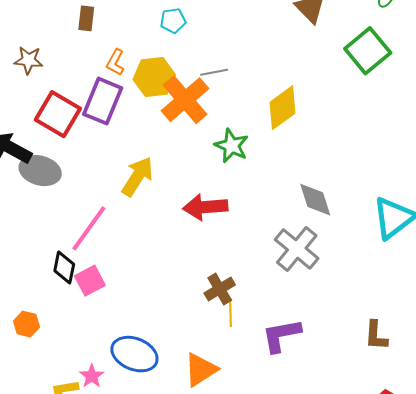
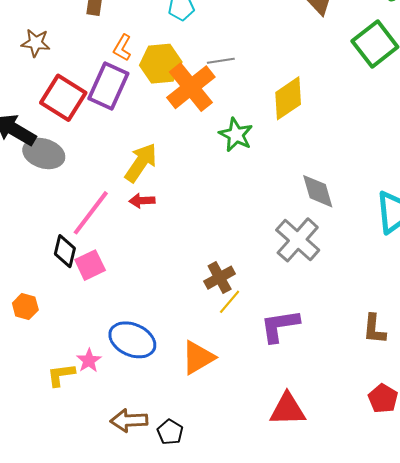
red arrow: (205, 207) -> (142, 201), moved, size x0.6
yellow line: (230, 313) -> (230, 302), turned 40

